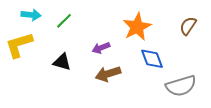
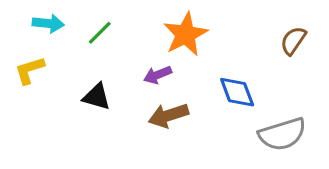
orange star: (137, 27) -> (186, 34), moved
yellow L-shape: (19, 45) -> (30, 70), size x0.7

